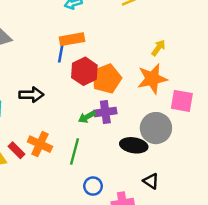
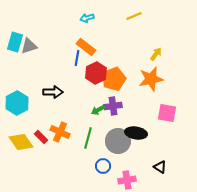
orange rectangle: (72, 39) -> (86, 47), turned 48
pink square: (182, 101) -> (167, 113), moved
gray circle: (156, 128) -> (118, 141), moved
black triangle: (151, 181) -> (160, 167), moved

